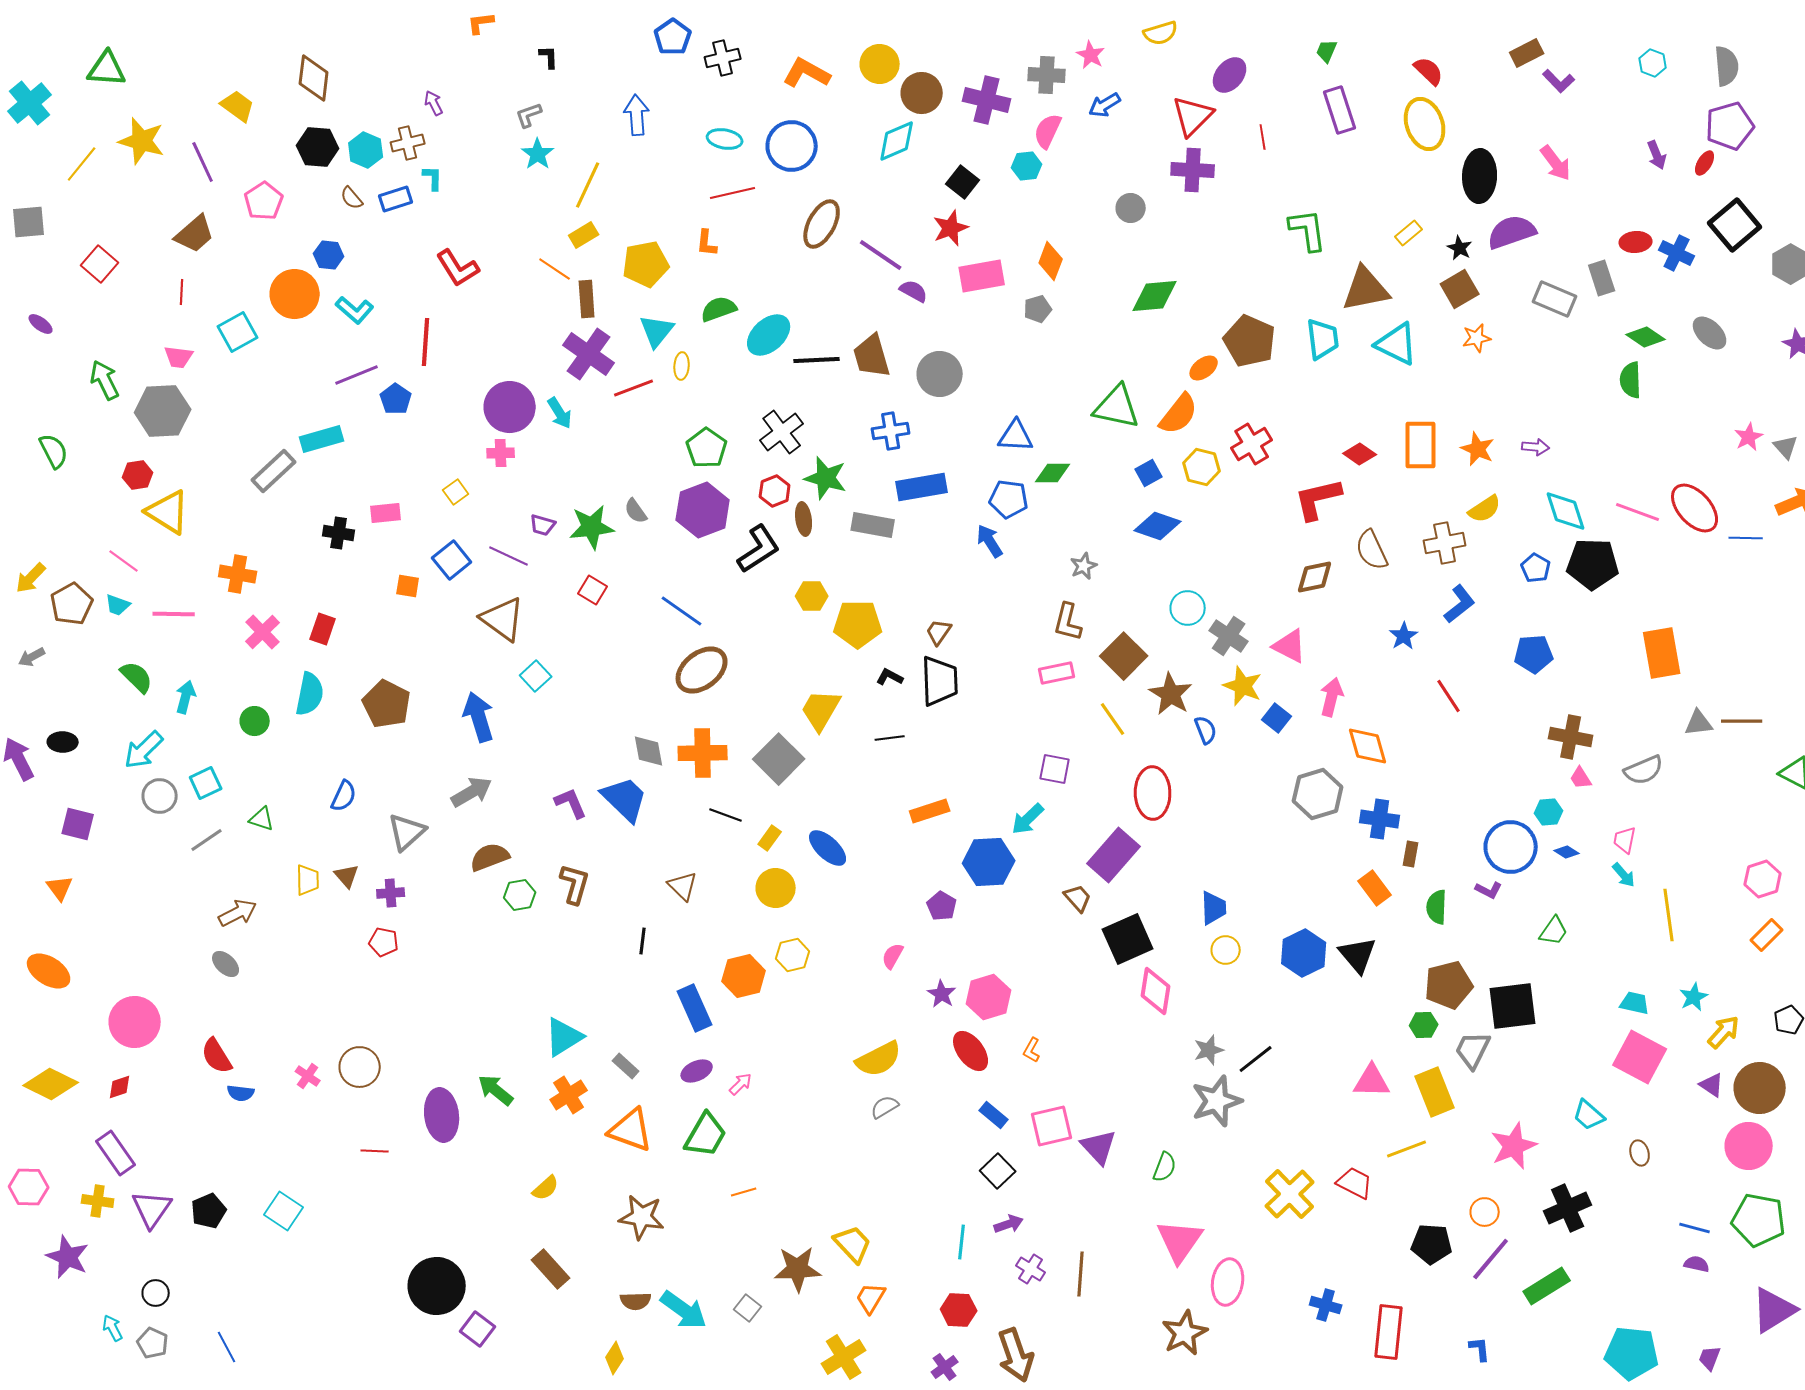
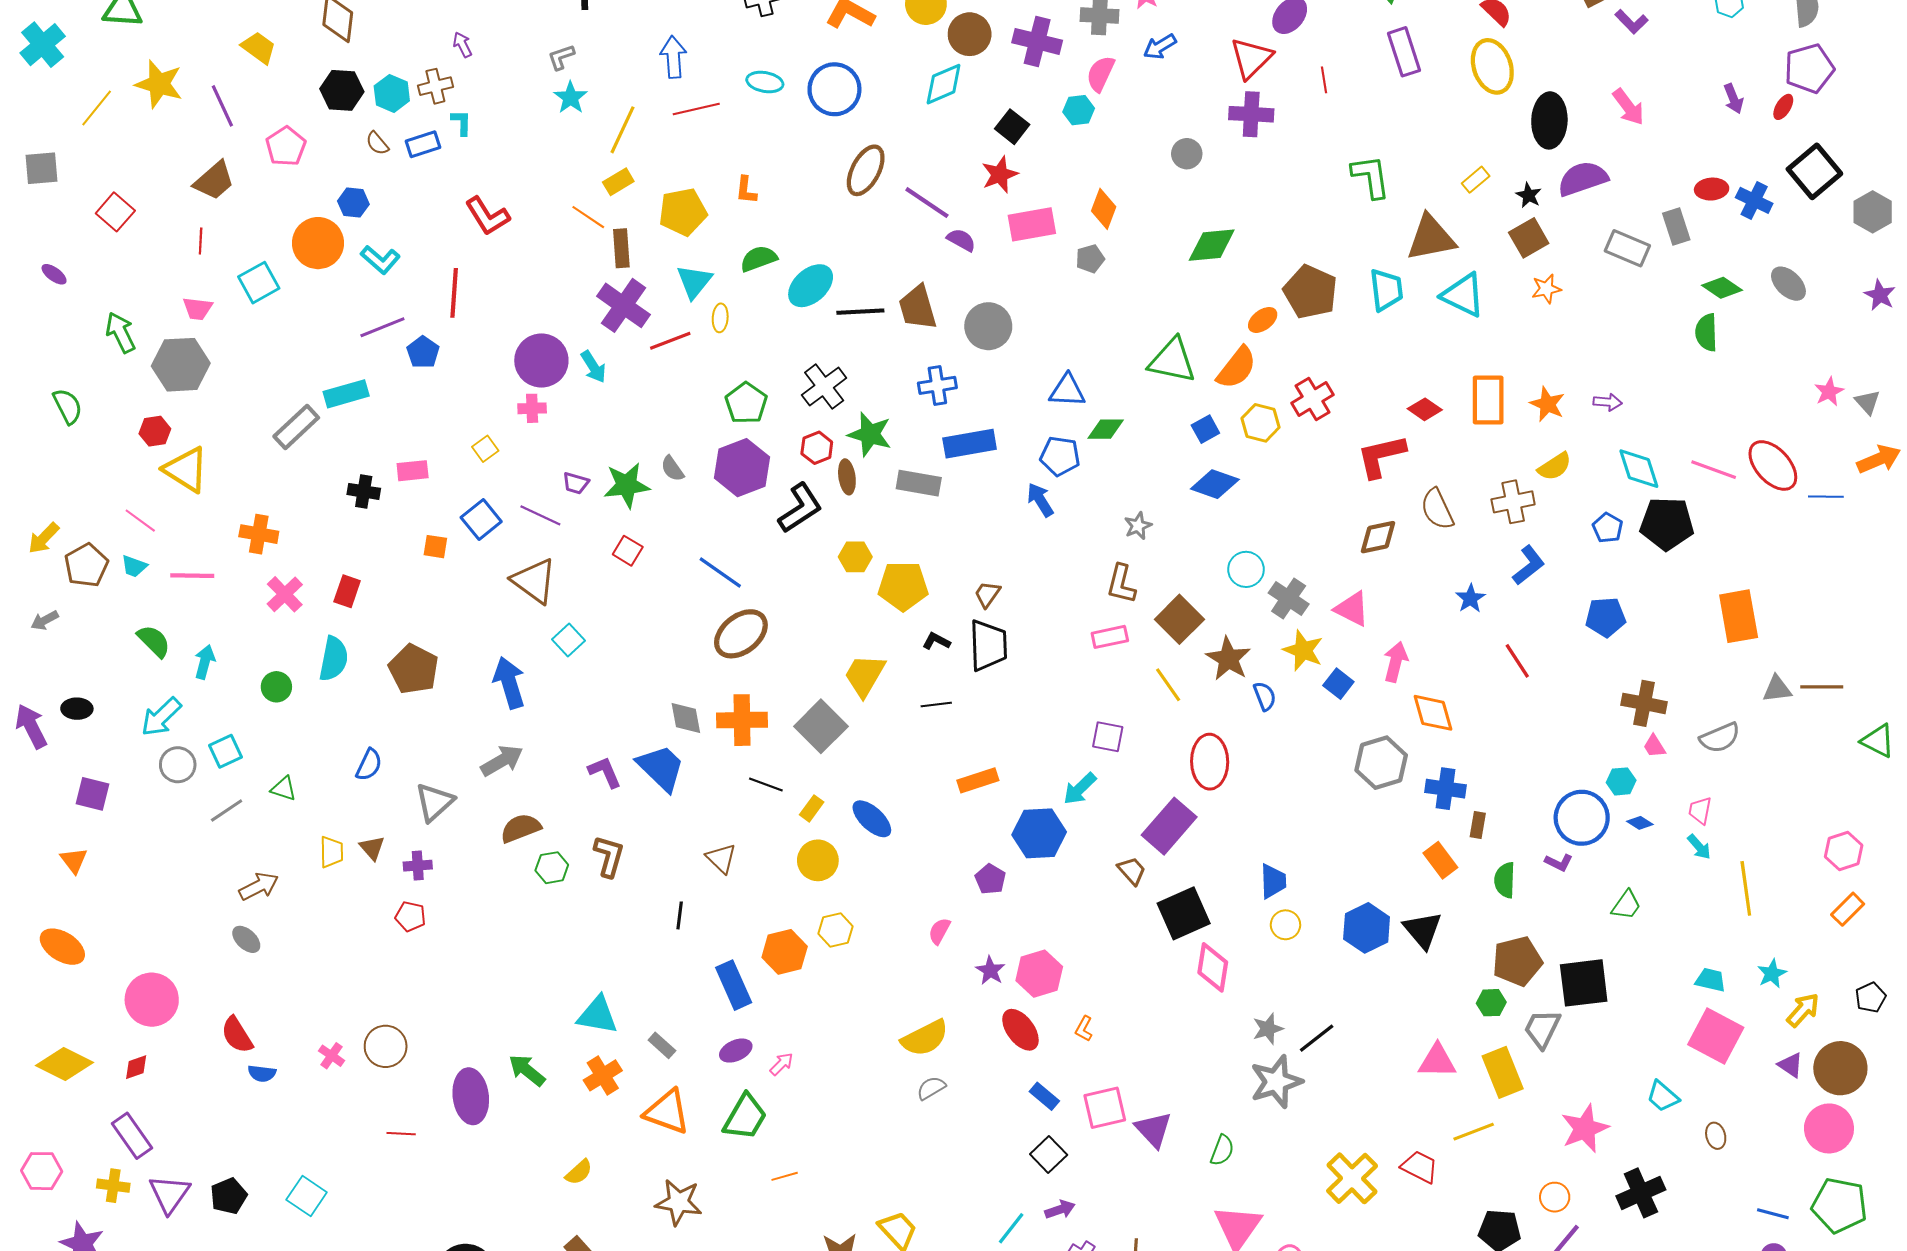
red line: (733, 193) -> (696, 109), moved
cyan triangle: (564, 1037) -> (598, 1015), turned 42
cyan line: (962, 1242) -> (1011, 1228), turned 32

